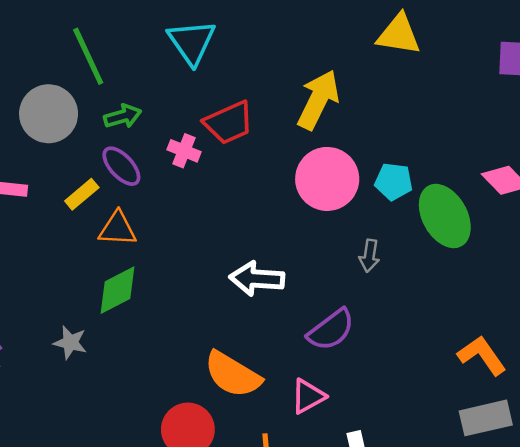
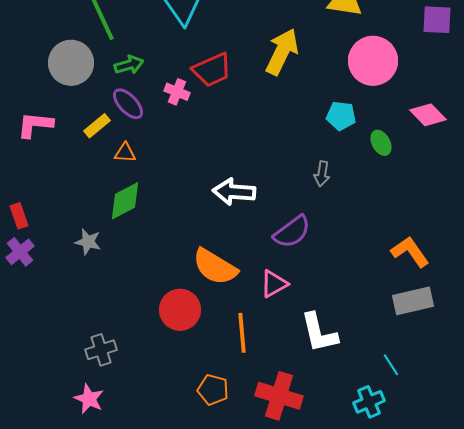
pink circle: (327, 179) -> (373, 61), moved
green ellipse: (445, 216) -> (381, 143), size x0.5
orange triangle: (118, 229) -> (125, 153), size x0.7

